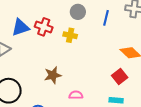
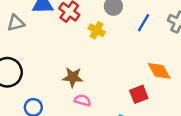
brown star: (53, 75) -> (73, 77), moved

